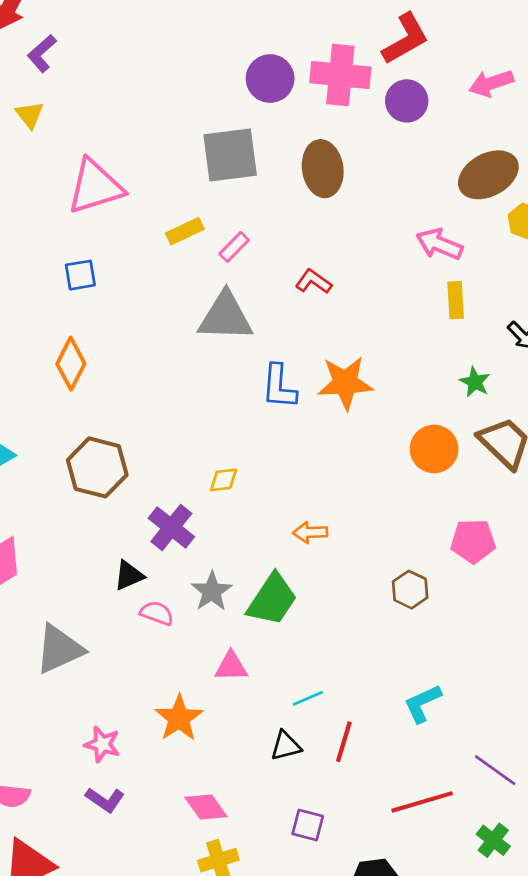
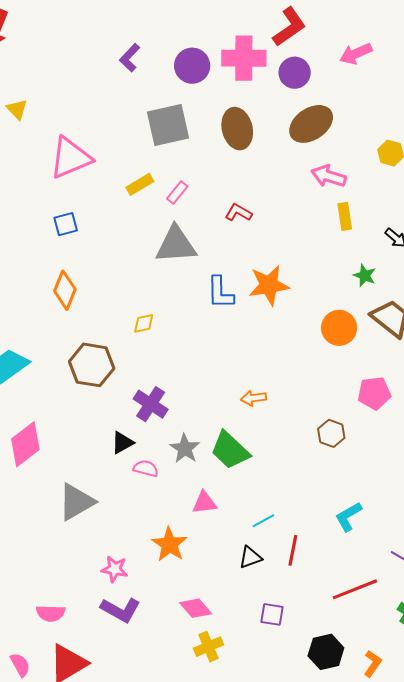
purple L-shape: (42, 53) -> (130, 58), moved
brown ellipse: (488, 175) -> (311, 124), moved
yellow diamond: (224, 480) -> (144, 323), moved
green trapezoid: (272, 599) -> (230, 450), turned 105
purple L-shape: (105, 800) -> (121, 610), size x1.4

